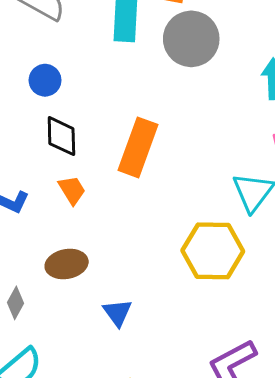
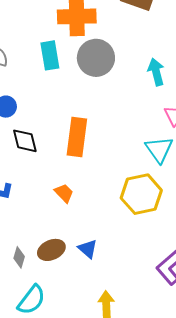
orange trapezoid: (72, 190) -> (64, 193), moved
brown ellipse: (67, 264) -> (51, 250), moved

